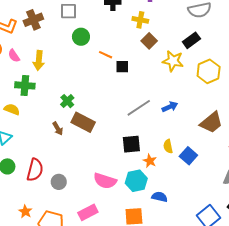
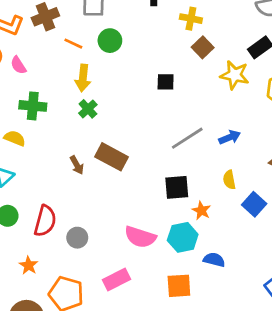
orange line: (106, 55) -> (73, 44), moved
yellow arrow: (39, 60) -> (83, 78), moved
green cross: (67, 101) -> (88, 109), moved
yellow semicircle: (168, 146) -> (229, 180), moved
orange star: (25, 212) -> (29, 265), moved

